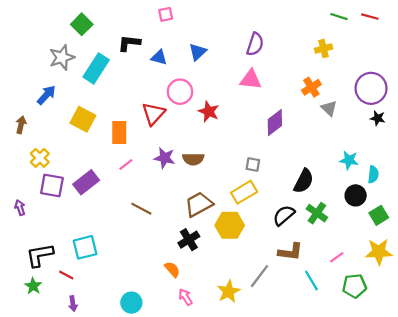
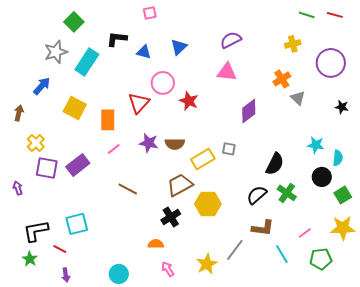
purple semicircle: (255, 44) -> (231, 40), turned -135
purple circle: (371, 88) -> (331, 63), moved
yellow rectangle: (244, 192) -> (203, 159), moved
orange semicircle: (172, 269) -> (156, 244), turned -49

